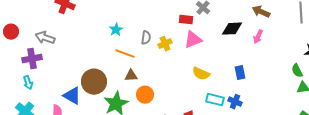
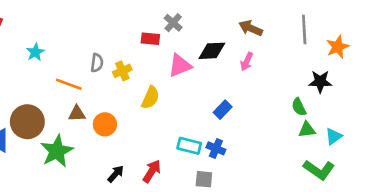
cyan star: (116, 30) -> (35, 52), moved
pink triangle: (193, 40) -> (180, 66), moved
blue rectangle: (240, 73) -> (223, 110), turned 56
yellow semicircle: (201, 74) -> (150, 98), moved, turned -90
orange circle: (145, 95) -> (105, 124), moved

